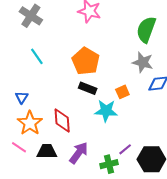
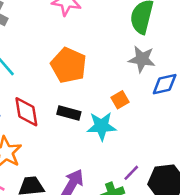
black rectangle: (88, 88) -> (69, 113), moved
red diamond: (62, 120) -> (26, 112), moved

